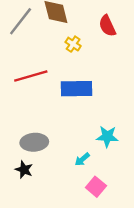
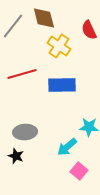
yellow cross: (73, 44) -> (59, 46), size x1.6
cyan arrow: (82, 159) -> (67, 147), size x1.5

